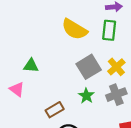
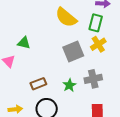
yellow cross: (116, 67) -> (98, 44), moved
green star: (86, 96) -> (69, 85), moved

